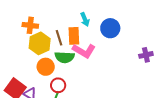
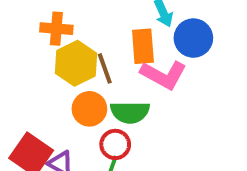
blue circle: (110, 28) -> (193, 38), moved
brown line: (59, 38) -> (105, 68), moved
green semicircle: (65, 57) -> (130, 112), moved

